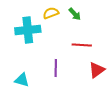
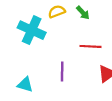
cyan cross: (28, 30) -> (32, 30), turned 30

